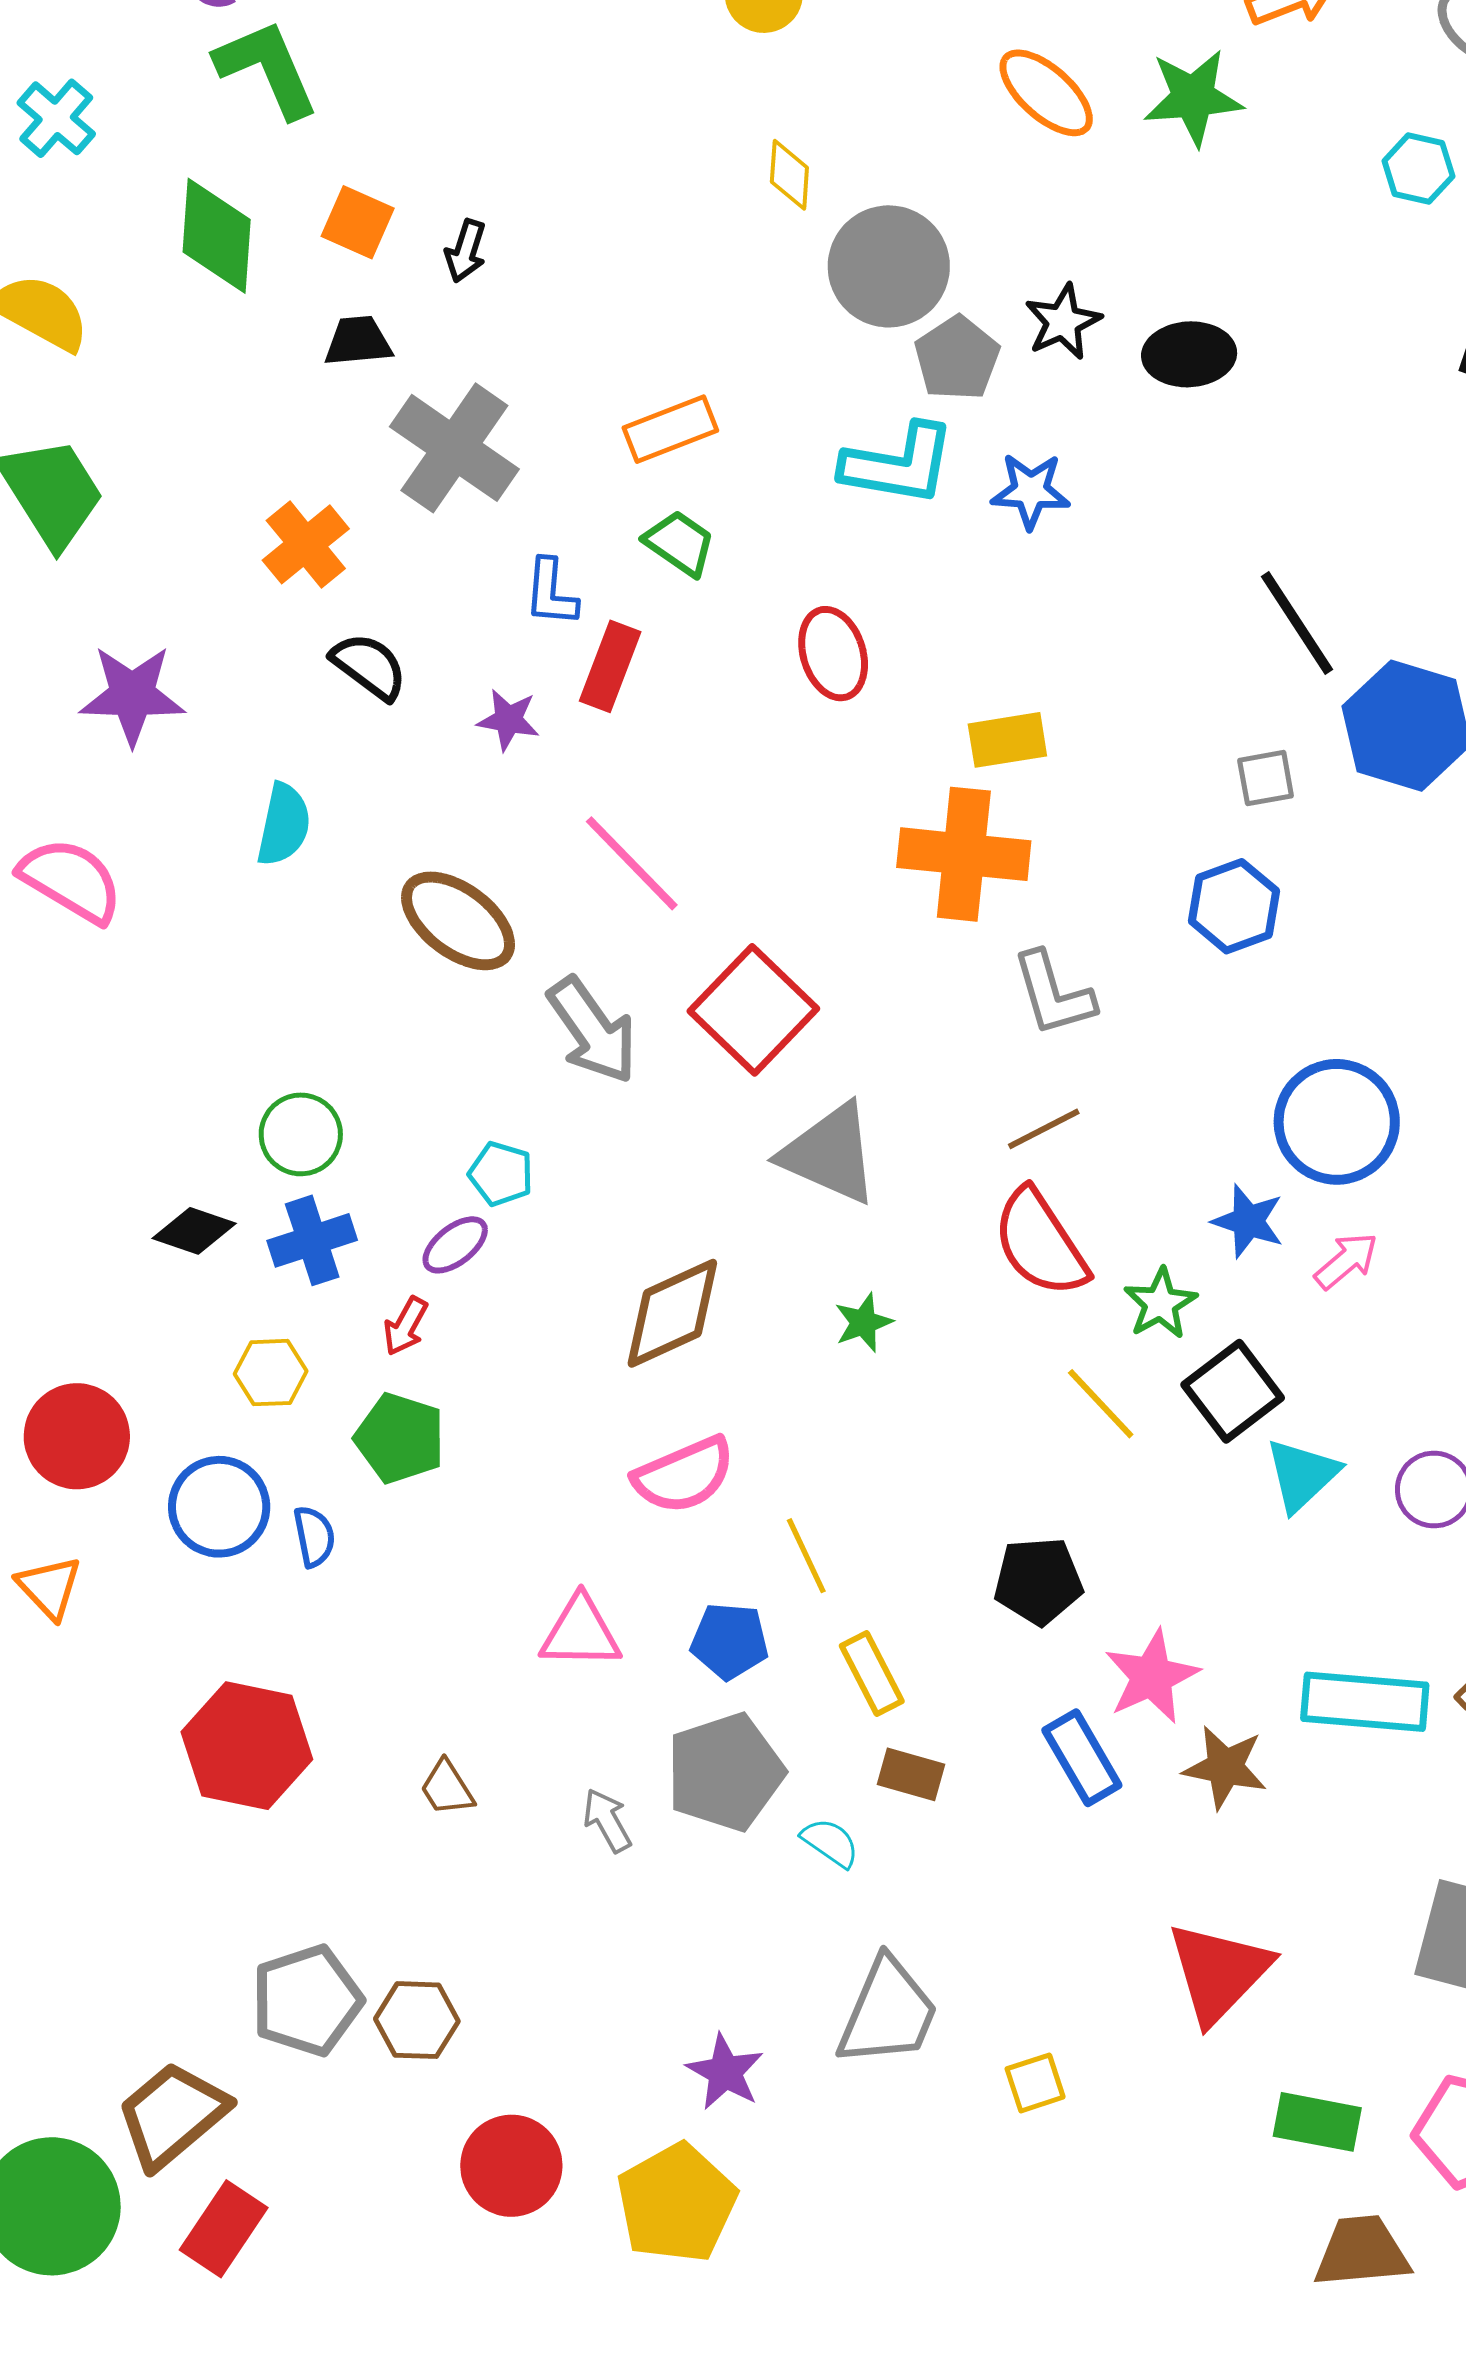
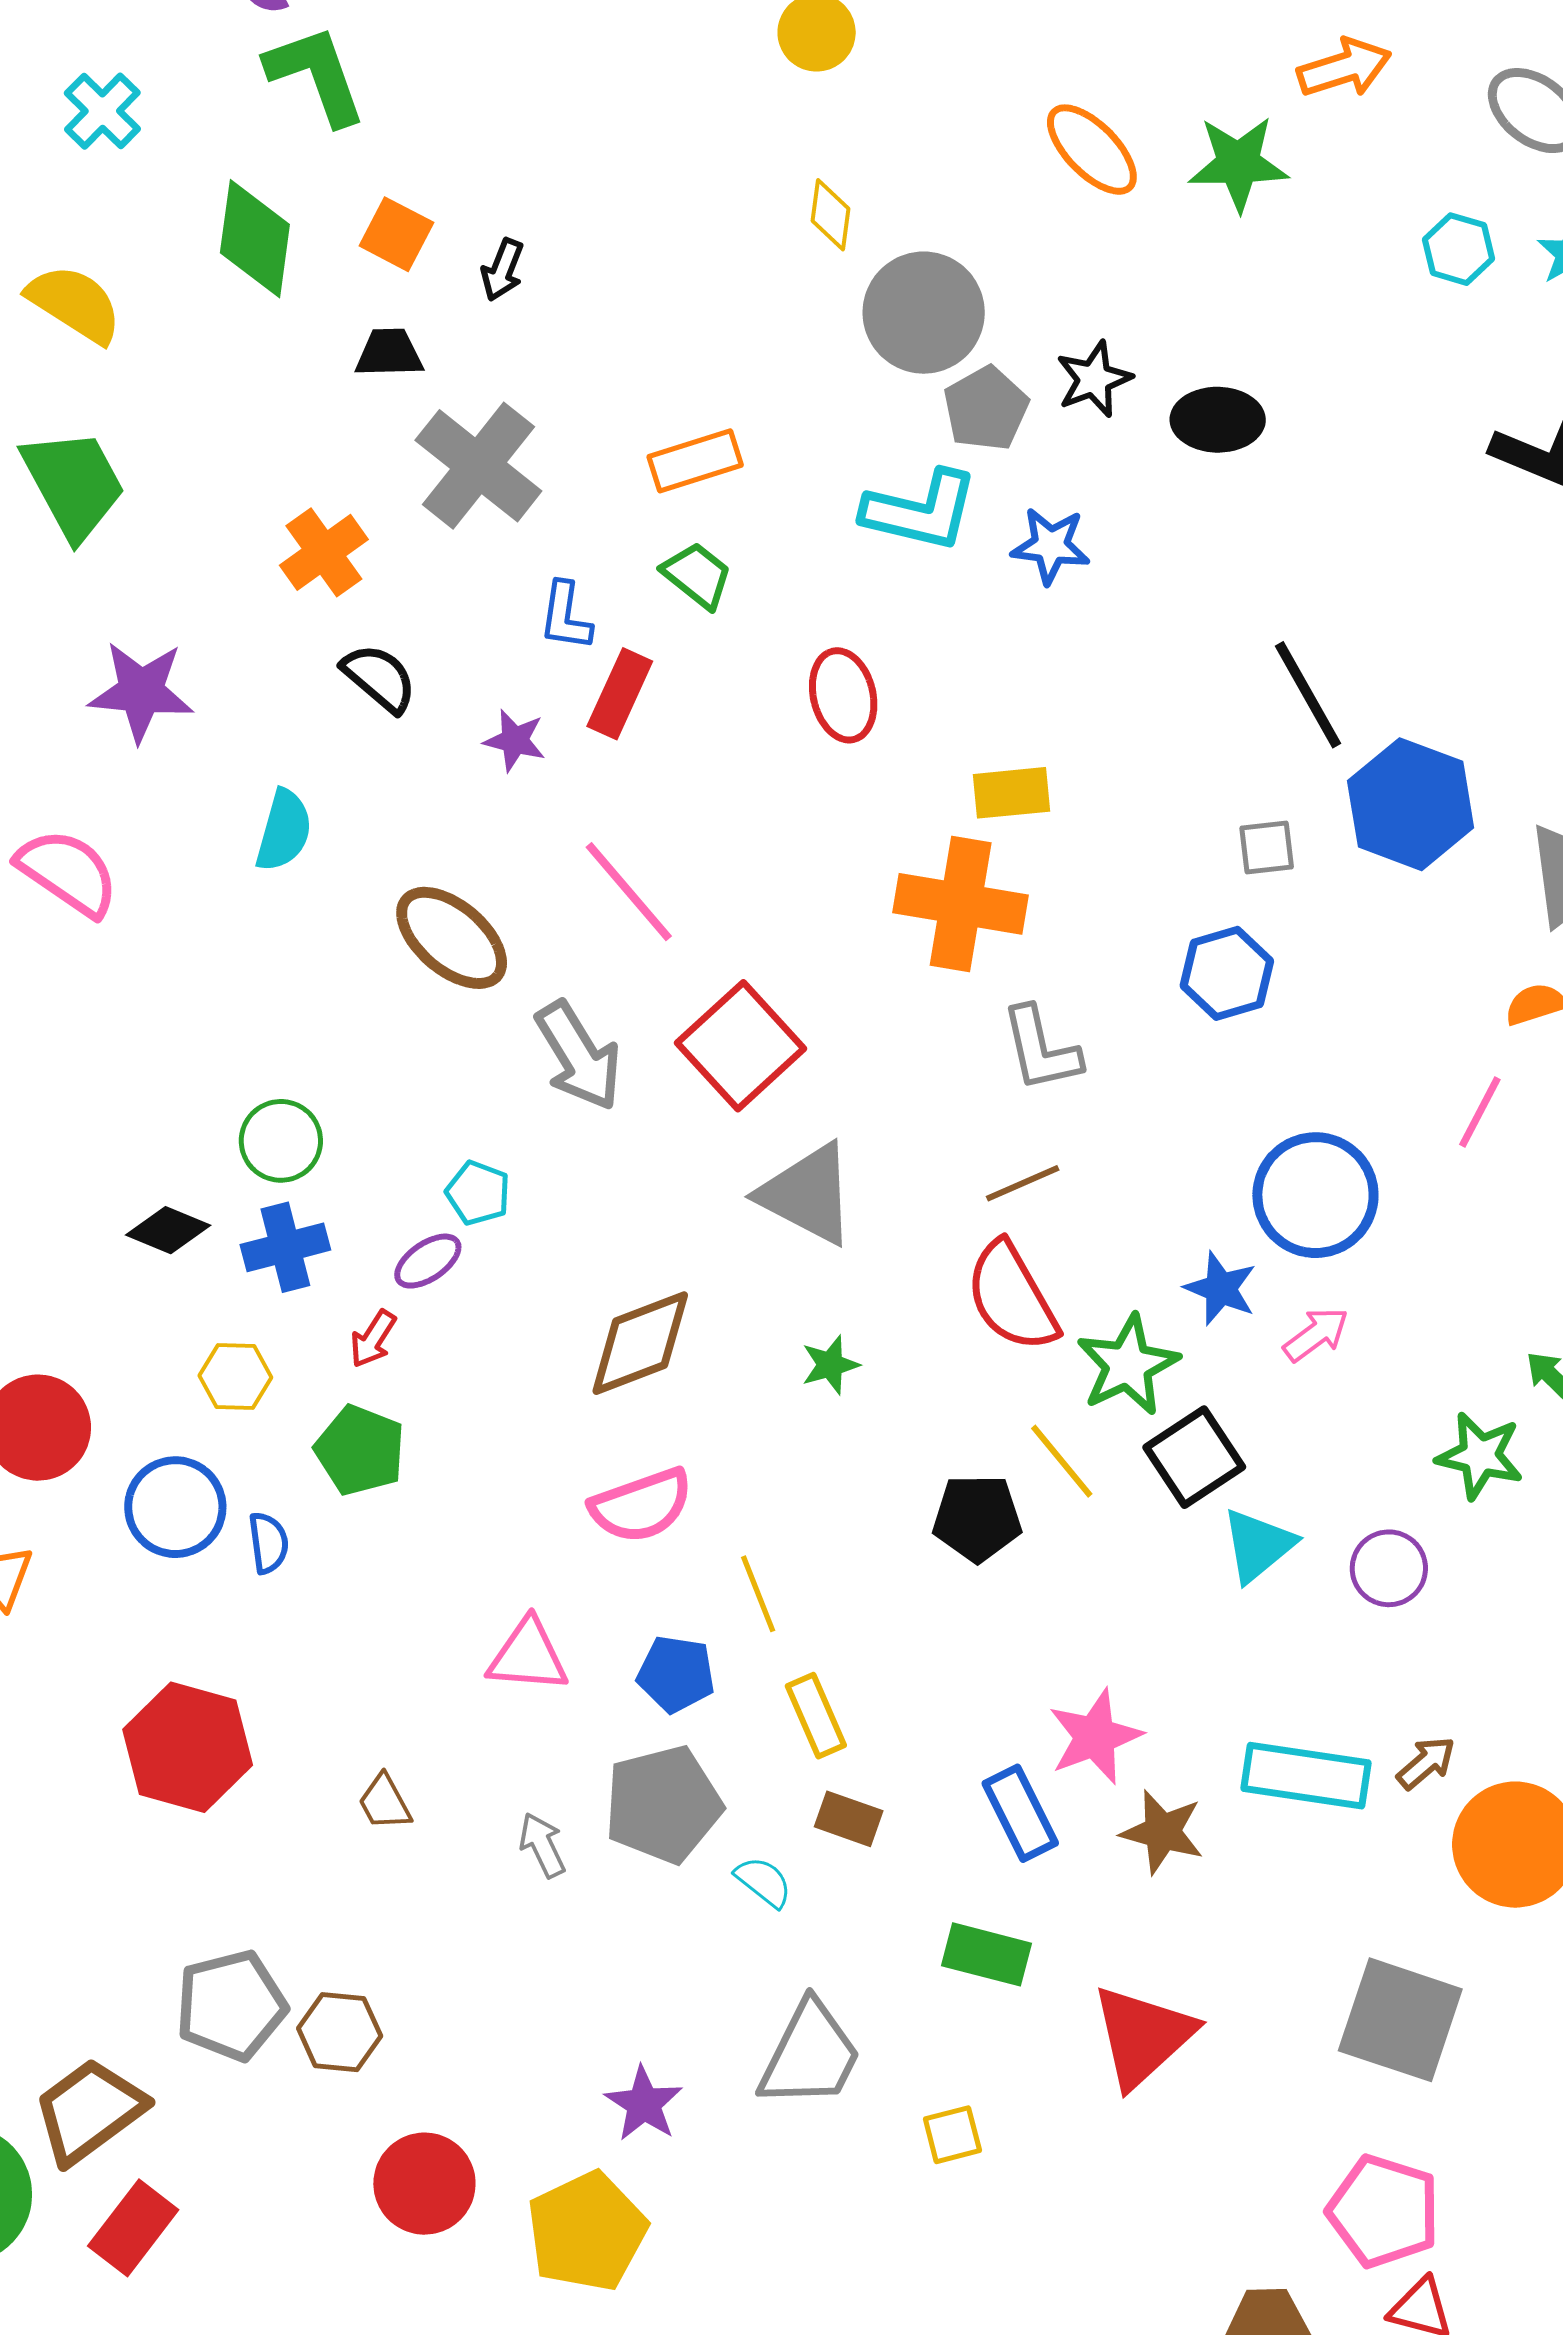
green star: (1160, 1303) -> (1128, 1365), size x1.4
black pentagon: (1038, 1581) -> (977, 1518), moved
green rectangle: (1317, 2122) -> (987, 1954), moved

